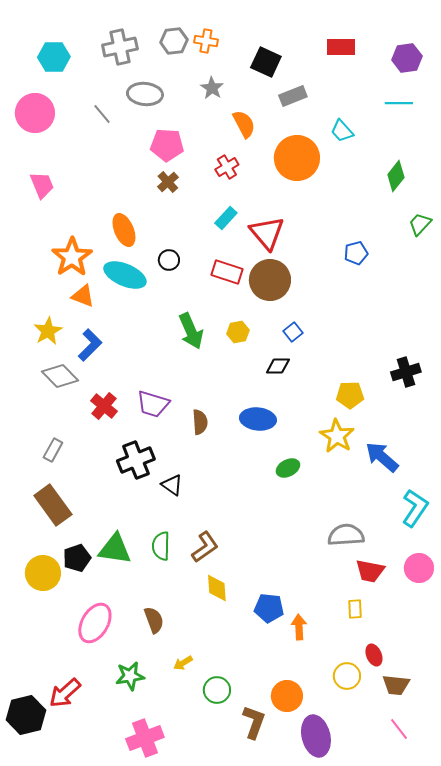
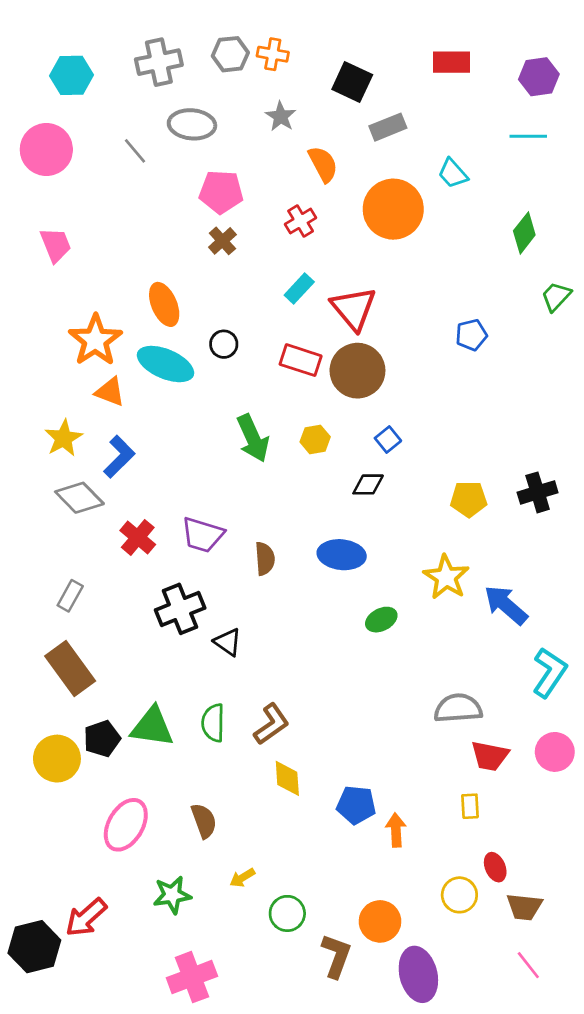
yellow pentagon: (350, 395) -> (469, 499), moved

